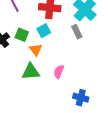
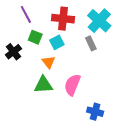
green square: (22, 35) -> (35, 37), moved
pink semicircle: (59, 72) -> (72, 85), size x1.5

